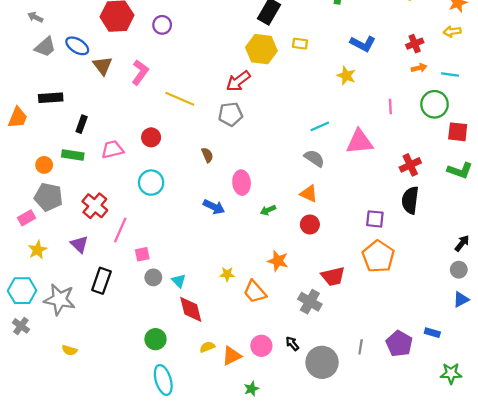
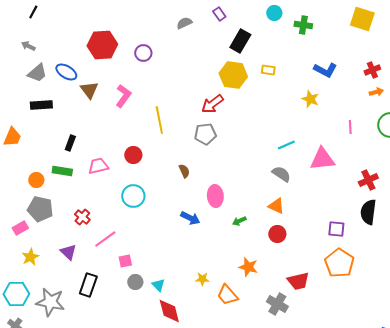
black rectangle: (51, 98) -> (41, 105), moved
yellow line: (180, 99) -> (159, 120), turned 56
red cross: (95, 206) -> (82, 217), size x0.7
pink line: (120, 230) -> (105, 239), turned 30

